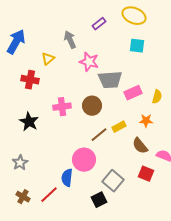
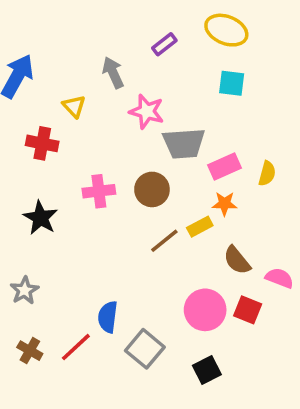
yellow triangle: (48, 59) -> (74, 106), turned -32
orange star: (146, 121) -> (225, 204), moved
pink circle: (84, 160) -> (205, 310), moved
gray square: (113, 181) -> (145, 349), moved
black square: (99, 200) -> (207, 370), moved

